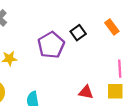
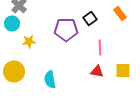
purple pentagon: (51, 45) -> (66, 30), turned 30
pink line: (120, 69) -> (100, 48), moved

